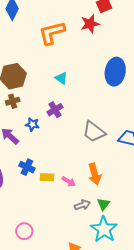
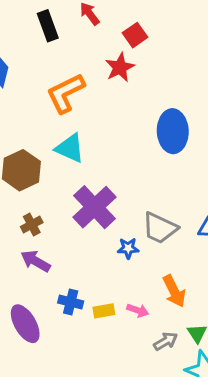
cyan triangle: (61, 78) -> (70, 148), moved, size x1.5
brown cross: (13, 101) -> (32, 225), moved
purple cross: (55, 110) -> (95, 207), size x1.8
blue star: (32, 124) -> (128, 248), moved

